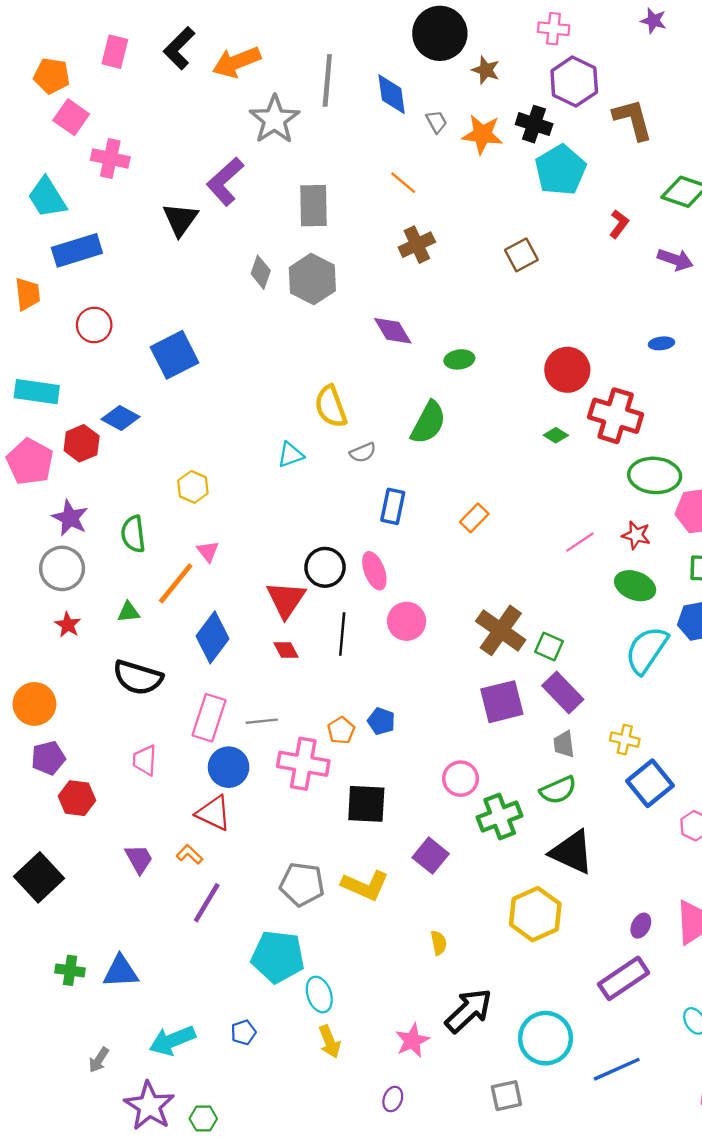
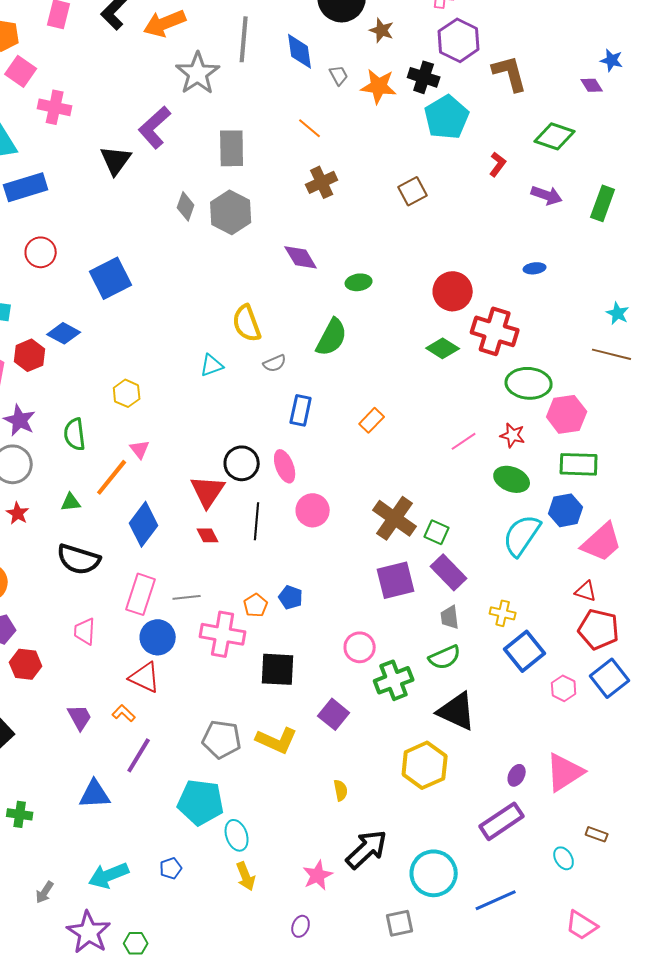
green diamond: (556, 435) -> (443, 348), size x1.5
blue triangle: (121, 972) -> (95, 794), moved

